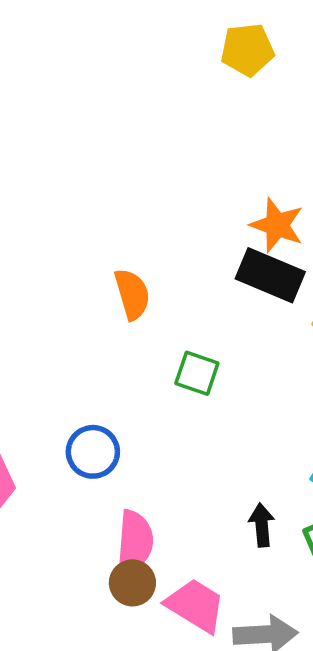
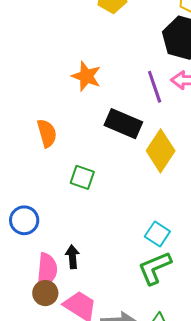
orange star: (277, 225) -> (86, 76), moved
black arrow: (262, 525) -> (72, 257), moved

